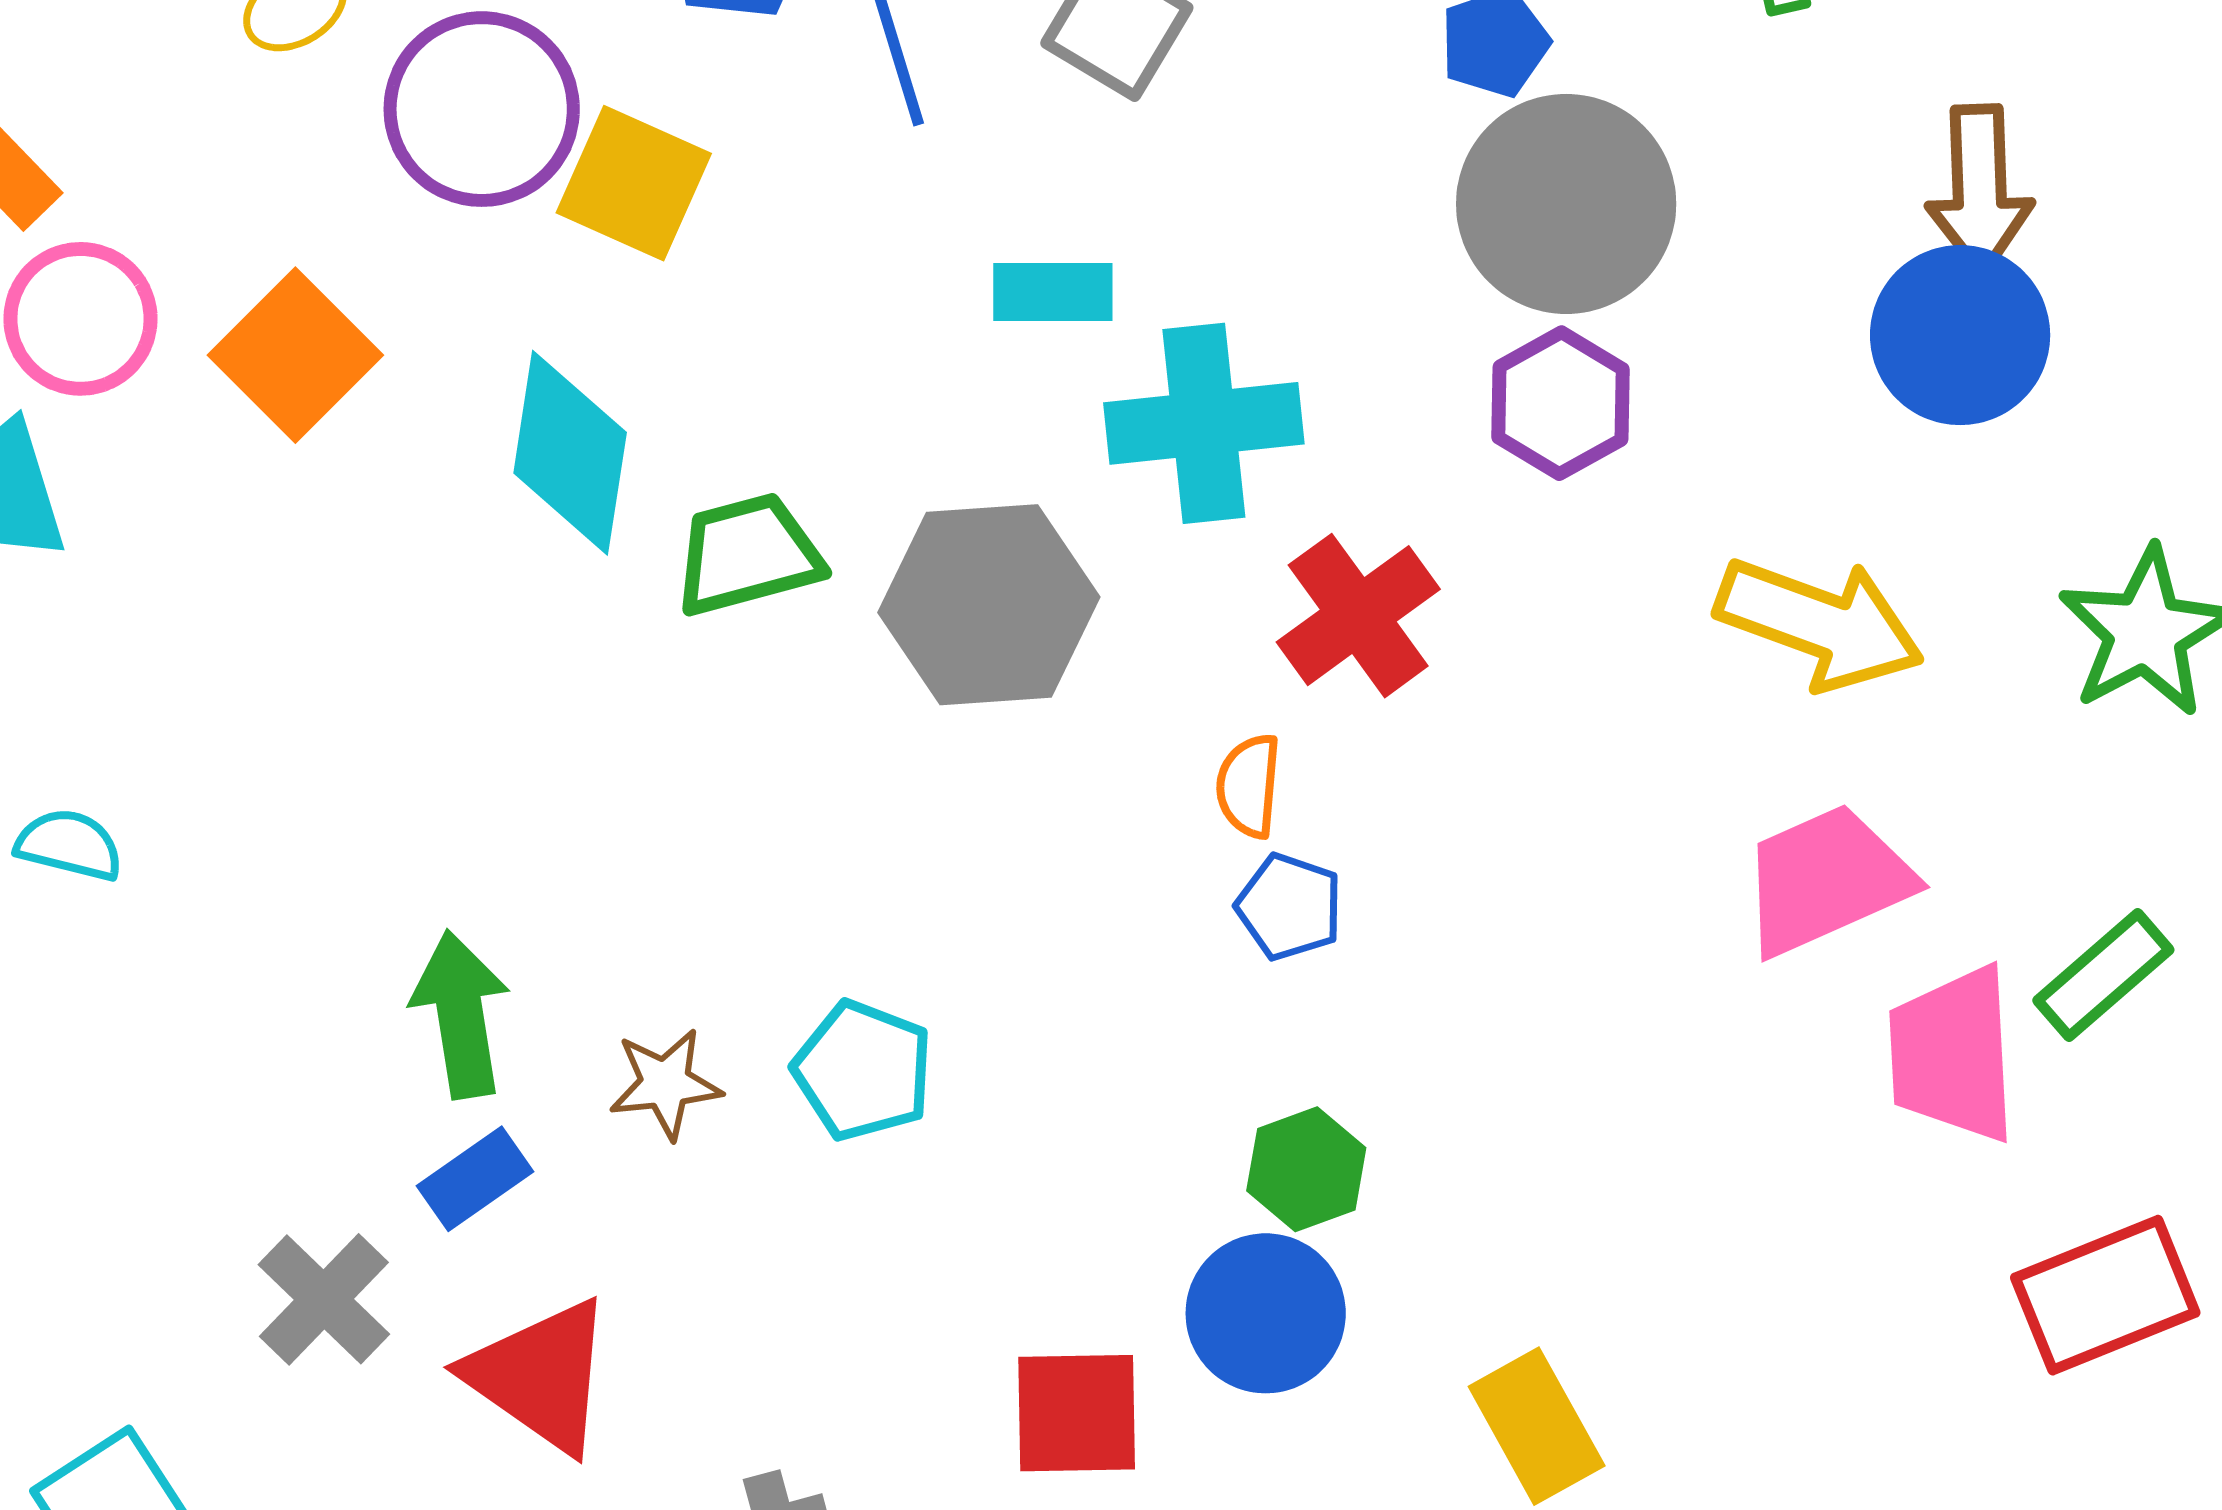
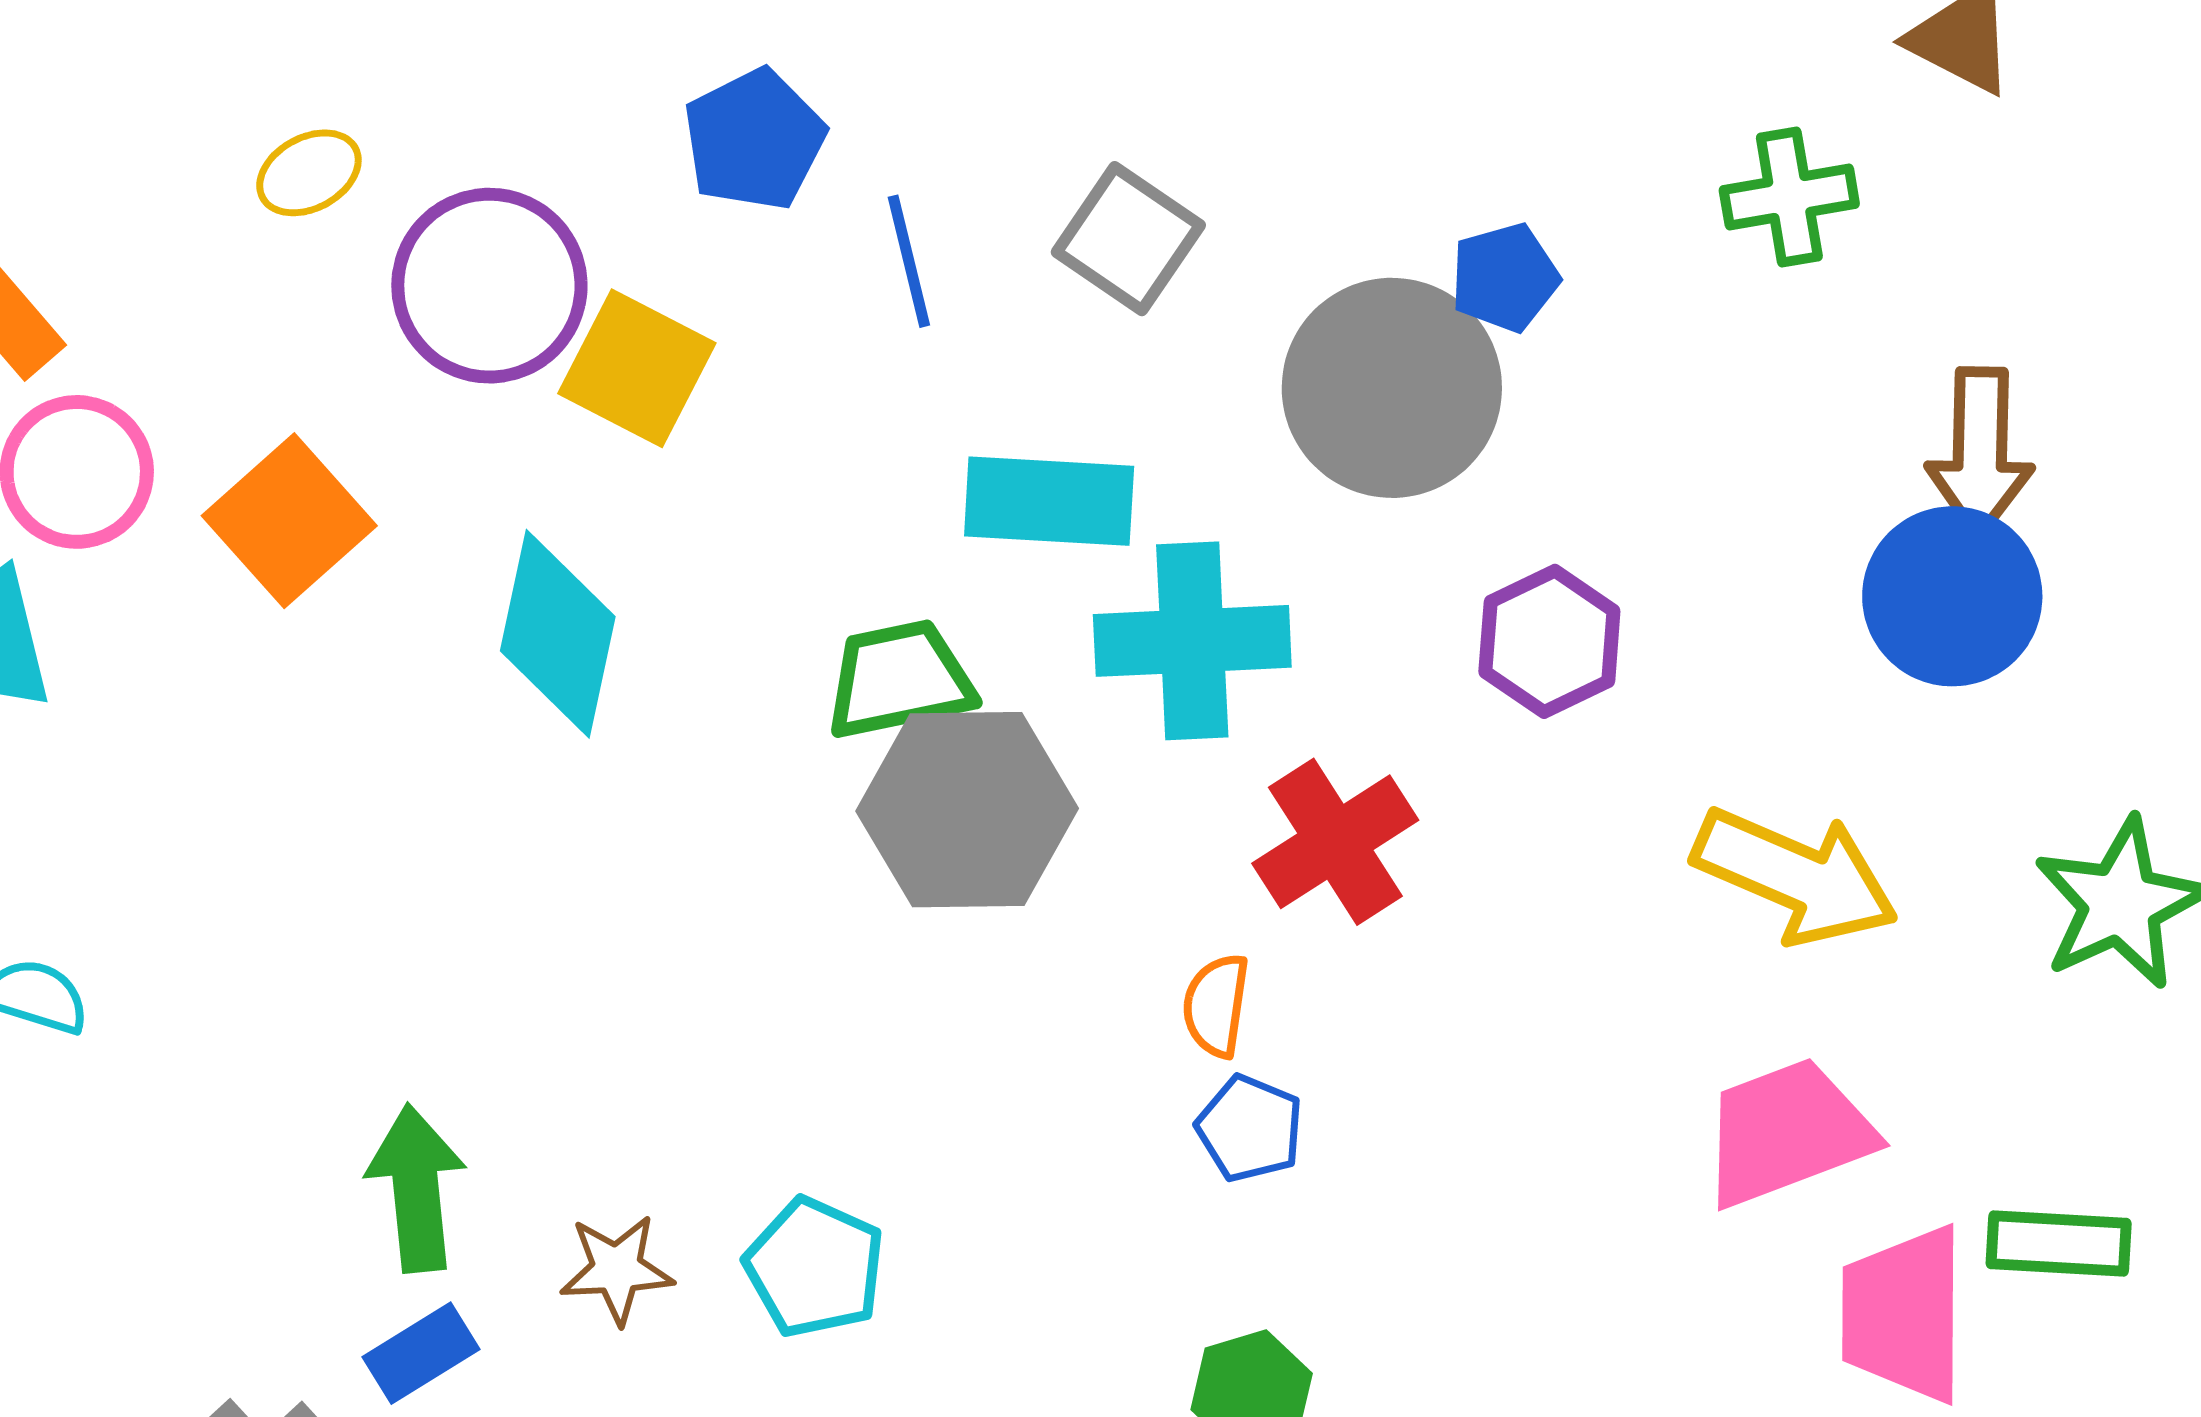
gray circle: (1566, 204) -> (1392, 388), moved
cyan rectangle: (1053, 292) -> (1049, 501), size x1.4
green trapezoid: (748, 555) -> (899, 680), moved
green rectangle: (2103, 975) -> (2059, 1243), turned 41

